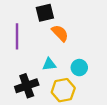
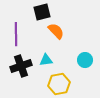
cyan circle: (79, 68) -> (85, 60), moved
black cross: (27, 86) -> (21, 66), moved

